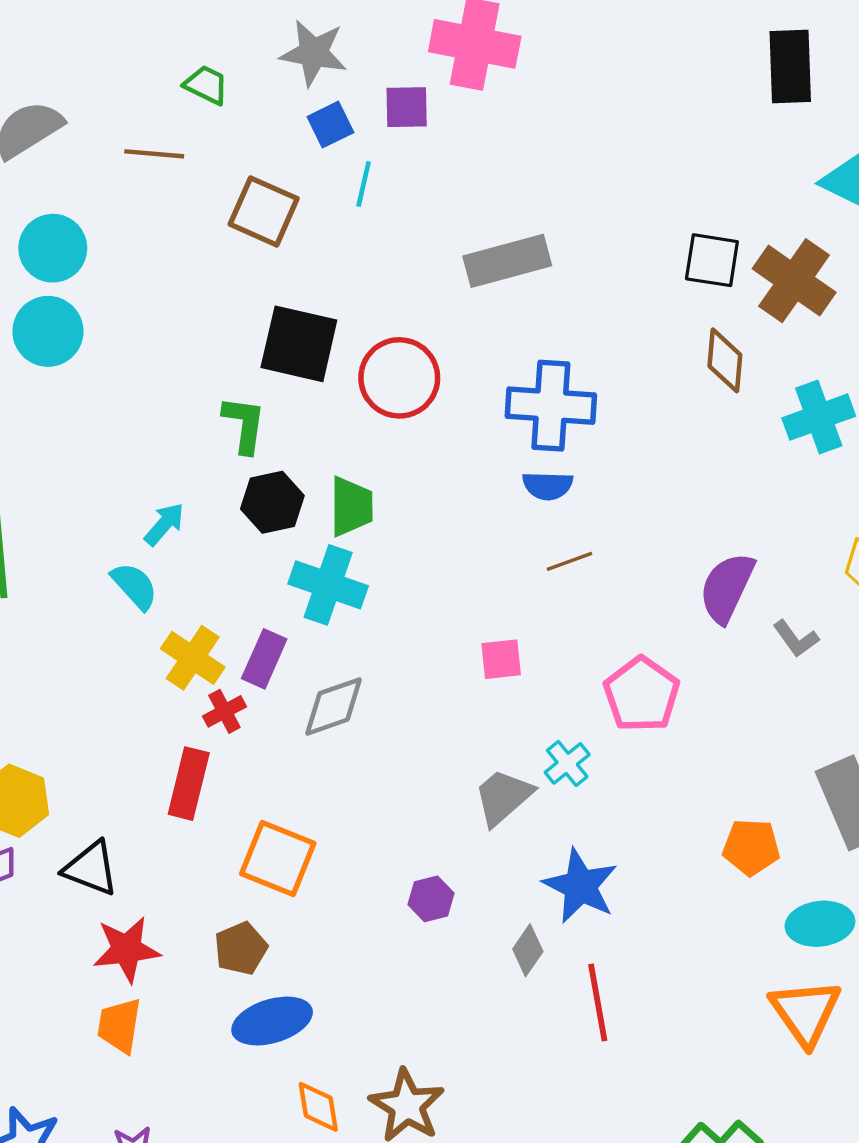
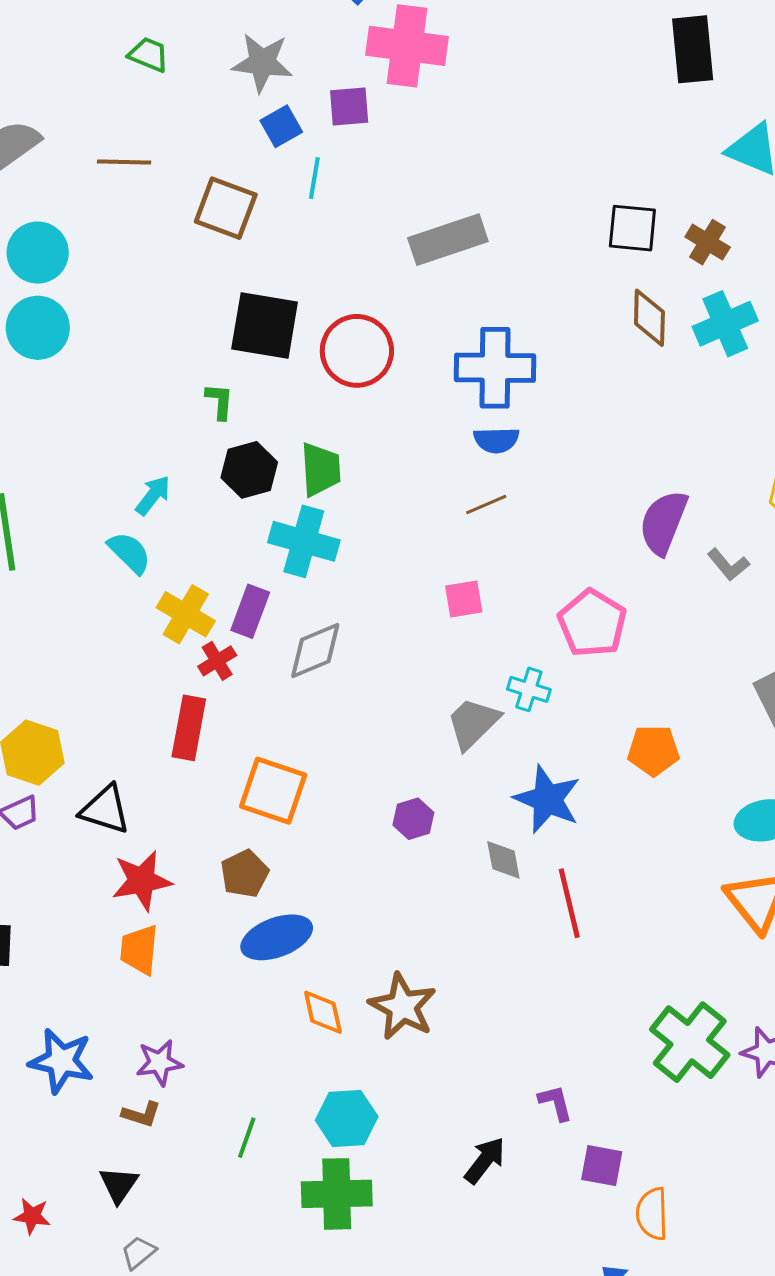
green trapezoid: (206, 85) -> (149, 55), moved
brown cross: (794, 281) -> (708, 242), size x0.6
cyan cross: (819, 417) -> (725, 324), moved
green L-shape: (244, 425) -> (220, 401), size x0.7
brown line: (569, 561) -> (486, 504), moved
cyan cross: (567, 763) -> (529, 689), turned -30
orange pentagon: (751, 847) -> (653, 750), moved
gray diamond: (528, 950) -> (503, 860), turned -42

